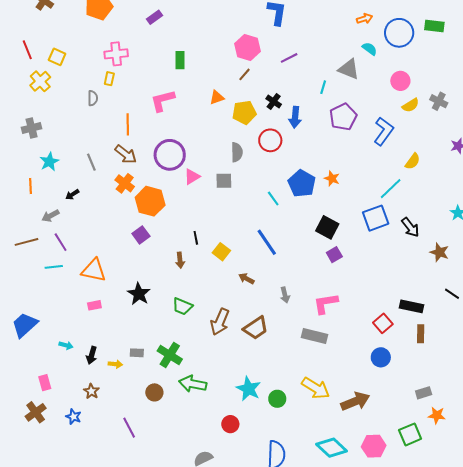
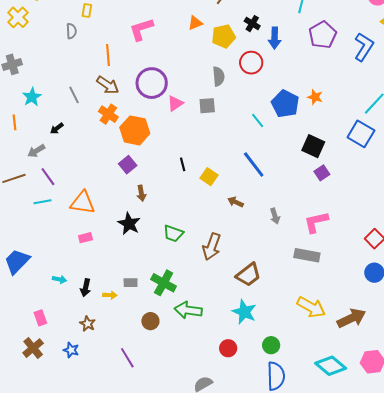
blue square: (376, 218) -> (361, 134), turned -36
brown arrow: (180, 260) -> (141, 193), moved
brown trapezoid: (256, 328) -> (248, 275), moved
green circle: (277, 399) -> (271, 345), moved

